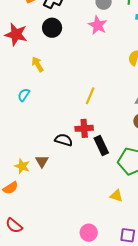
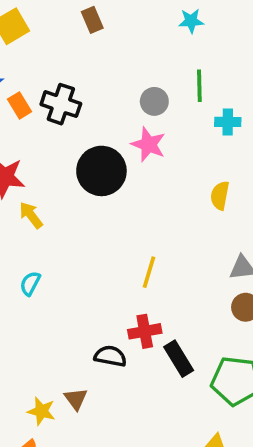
black circle: (52, 28) -> (101, 171), moved, size x1.4
yellow arrow: (38, 64) -> (31, 215), moved

